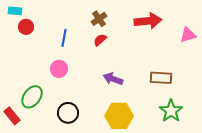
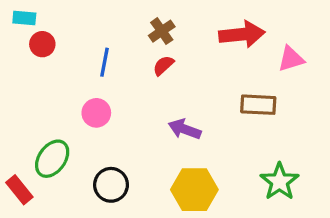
pink triangle: (188, 35) -> (291, 59), moved
brown rectangle: (161, 78) -> (258, 105), moved

